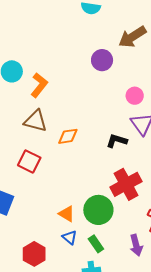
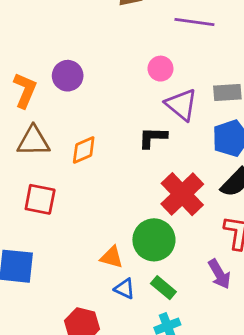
purple circle: (102, 60) -> (68, 76), moved

